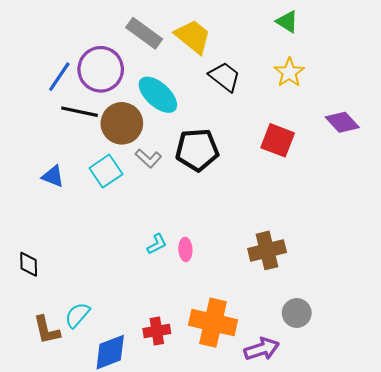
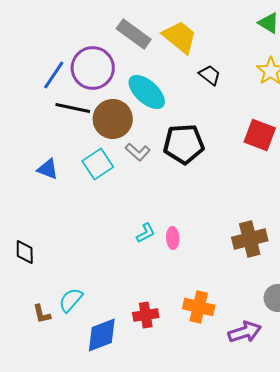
black trapezoid: (225, 77) -> (210, 75), size x0.7
orange cross: (213, 323) -> (199, 307), size x0.7
brown L-shape: (47, 330) -> (42, 314), size x0.7

